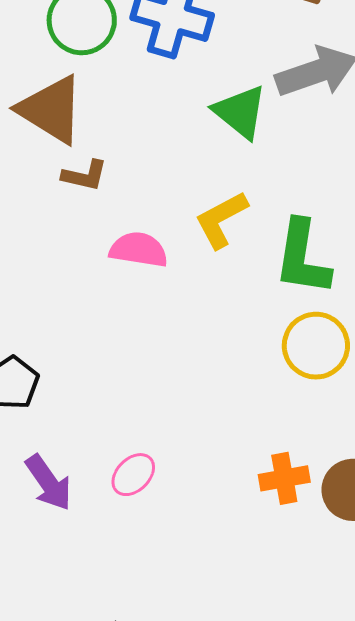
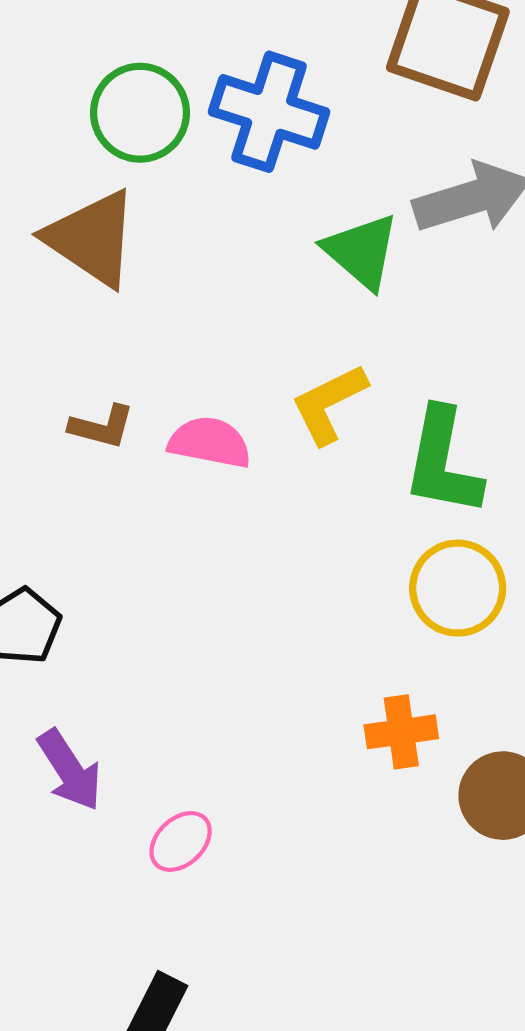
brown L-shape: (85, 175) -> (102, 427), moved
pink ellipse: (133, 475) -> (181, 841), moved
orange cross: (284, 478) -> (401, 732), moved

